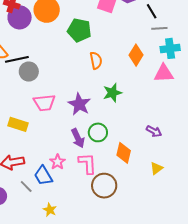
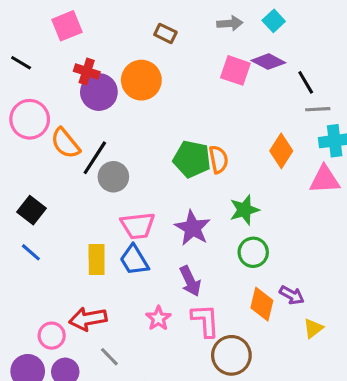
green pentagon: (79, 30) -> (192, 159), moved
black line: (17, 59) -> (95, 158), turned -45
yellow rectangle: (18, 124) -> (97, 259), turned 72
purple arrow: (154, 131) -> (292, 295), moved
green circle: (98, 132) -> (253, 252), moved
blue trapezoid: (43, 176) -> (134, 260), moved

